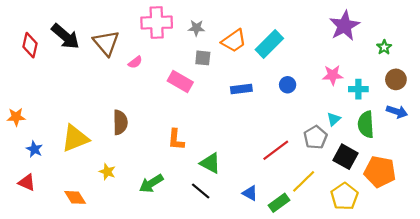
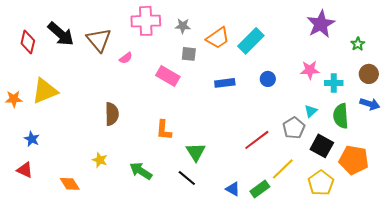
orange star: (16, 117) -> (14, 99), moved
yellow triangle: (75, 138) -> (45, 91), moved
green triangle: (210, 163) -> (196, 152), turned 30
green arrow: (151, 183) -> (141, 171), turned 65
blue triangle: (250, 193) -> (233, 189), moved

